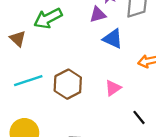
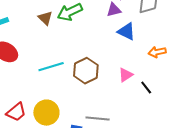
brown triangle: (18, 39) -> (45, 18), moved
black line: (139, 117) -> (146, 88), moved

